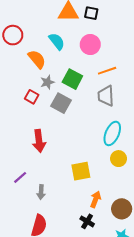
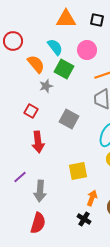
black square: (91, 13) -> (97, 20), moved
green square: (72, 79) -> (64, 69), moved
red square: (32, 97) -> (31, 111), moved
gray square: (61, 103) -> (69, 119), moved
gray arrow: (41, 192) -> (40, 191), size x1.5

